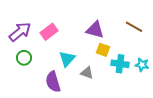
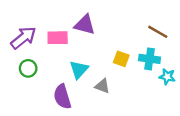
purple triangle: (95, 30) -> (85, 25), moved
pink rectangle: (49, 32) -> (58, 38), turned 36
cyan cross: (120, 64) -> (150, 59), moved

